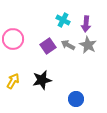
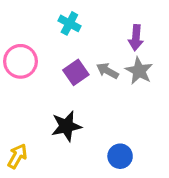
cyan cross: (63, 20) -> (69, 23), moved
yellow arrow: (13, 81) -> (17, 156), moved

